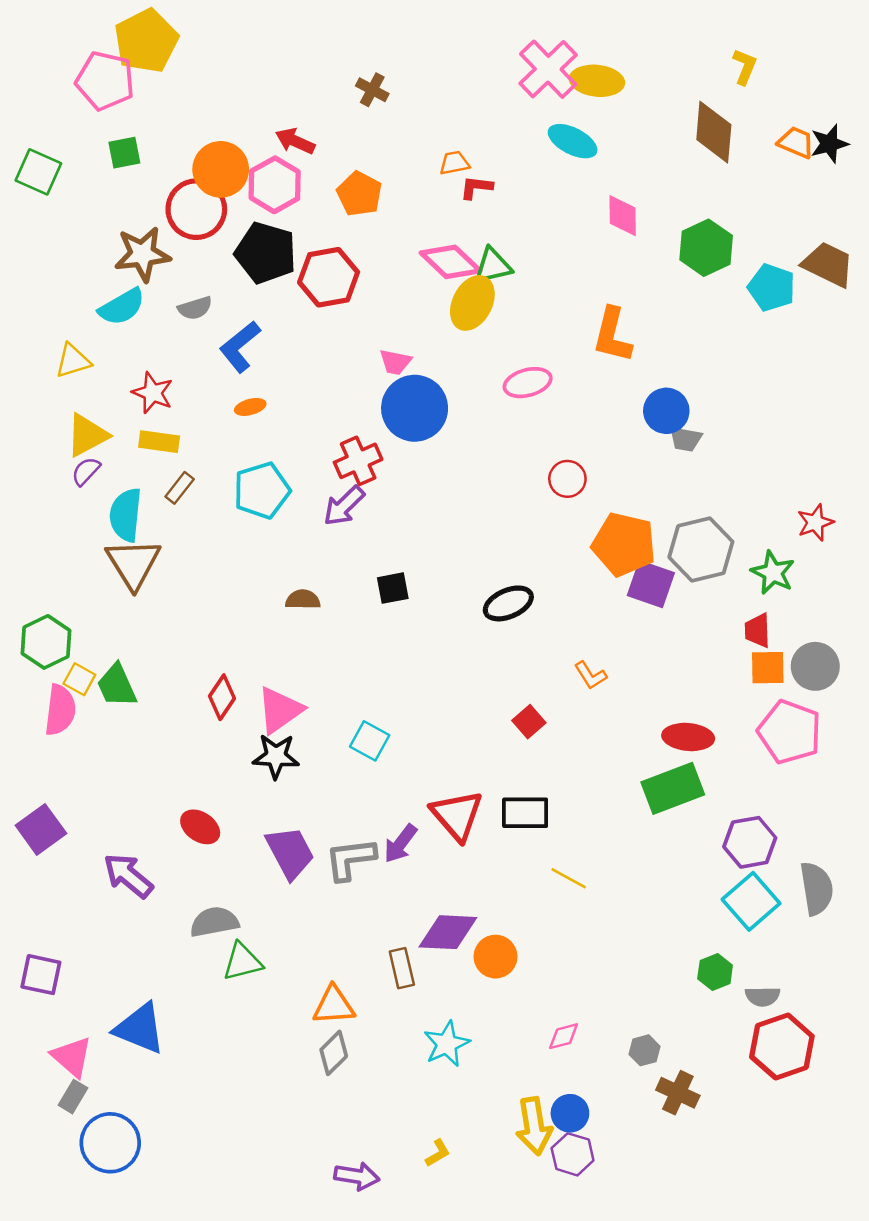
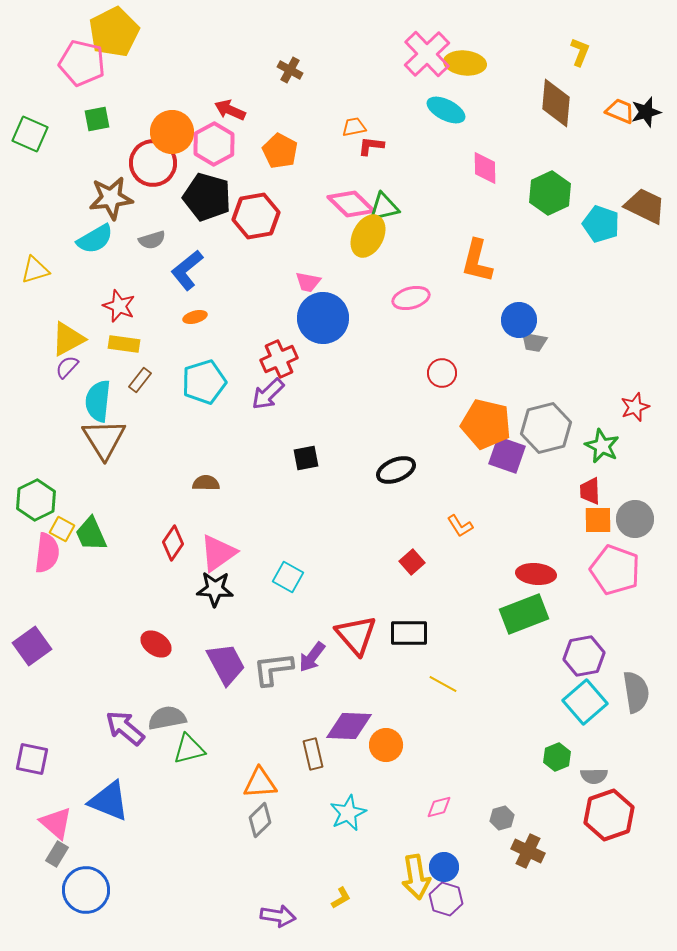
yellow triangle: (73, 361) -> (35, 270), moved
brown semicircle: (303, 600) -> (206, 483), moved
purple arrow: (128, 876) -> (125, 728), moved

